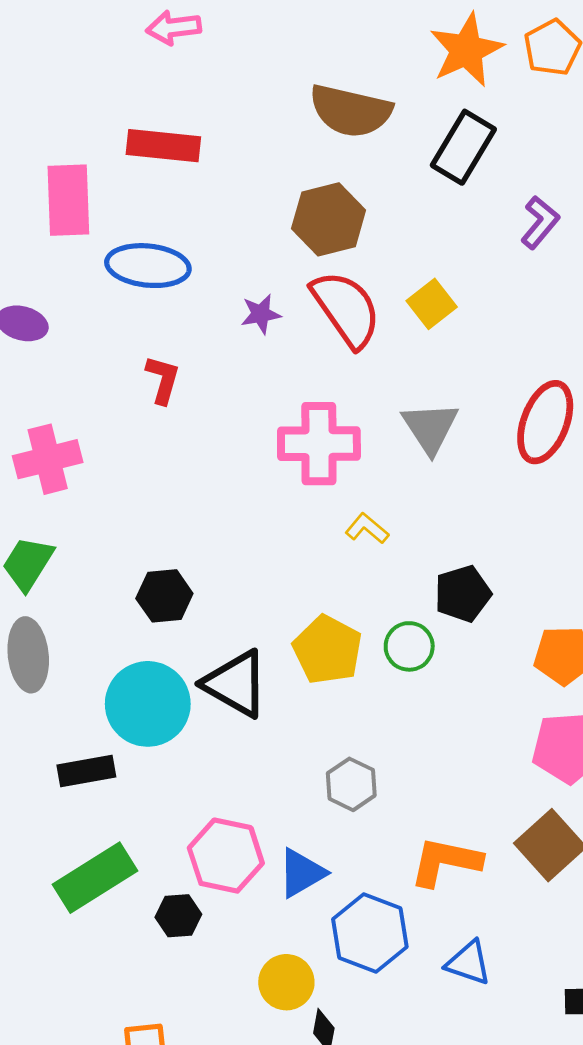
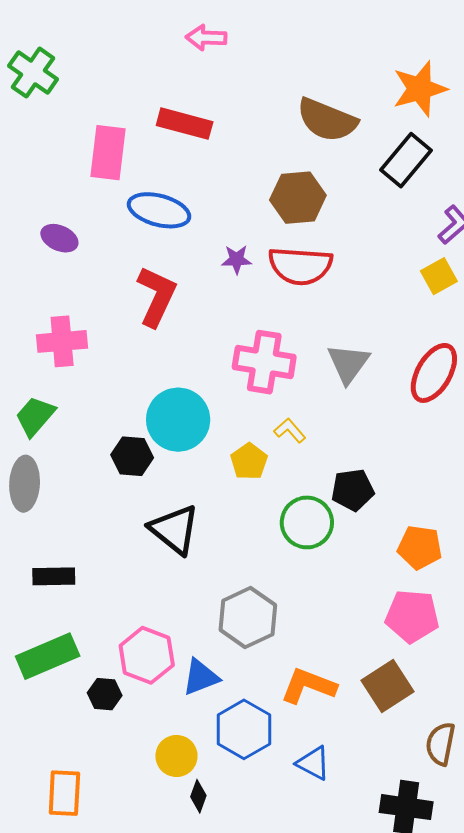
yellow square: (432, 304) -> (439, 276), moved
red semicircle: (346, 309) -> (300, 266), turned 120
red L-shape: (163, 380) -> (157, 296), size x1.6
green circle: (409, 646) -> (307, 522), size x1.4
yellow pentagon: (327, 650) -> (249, 461), moved, size x0.7
cyan circle: (148, 704) -> (178, 420), moved
gray hexagon: (351, 784) -> (248, 618), size x1.5

